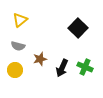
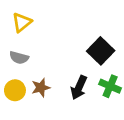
black square: (78, 28) -> (101, 51), moved
brown star: (40, 59) -> (41, 88), moved

